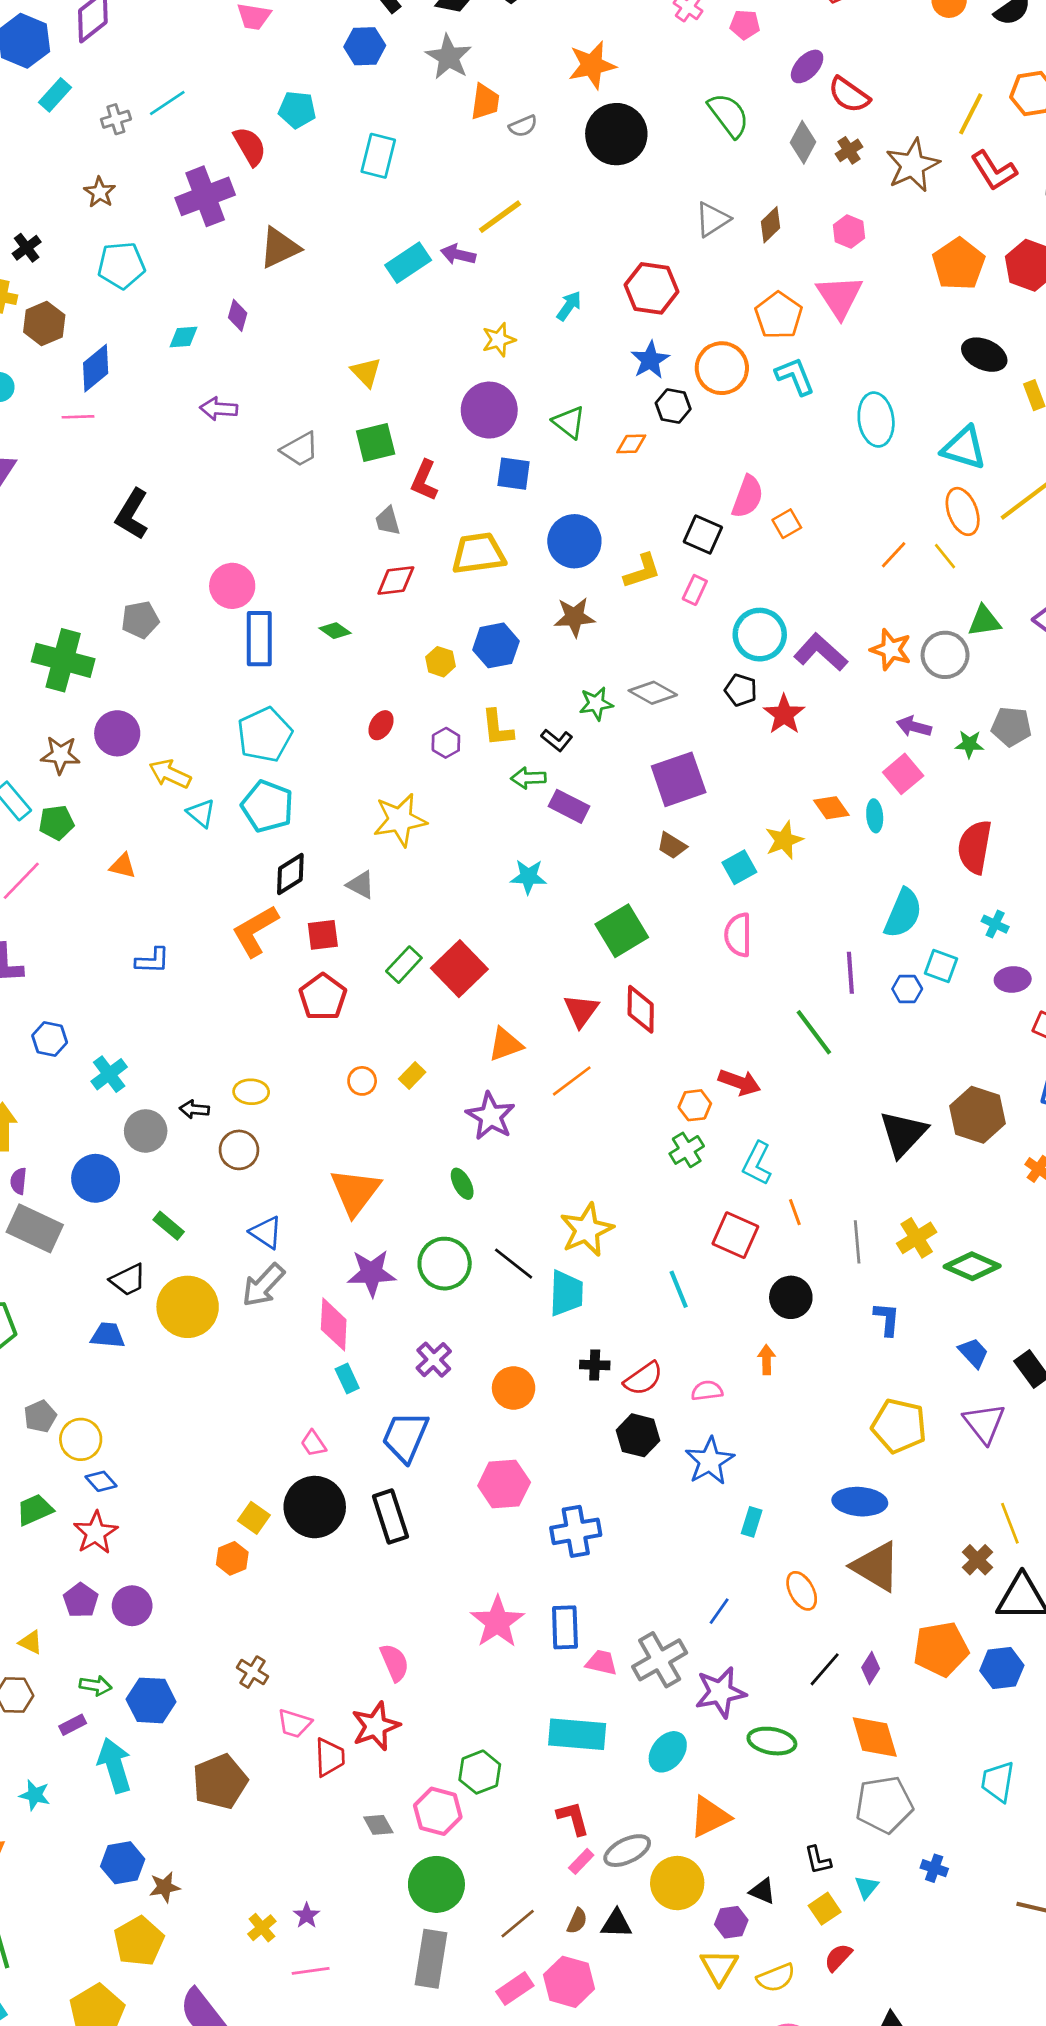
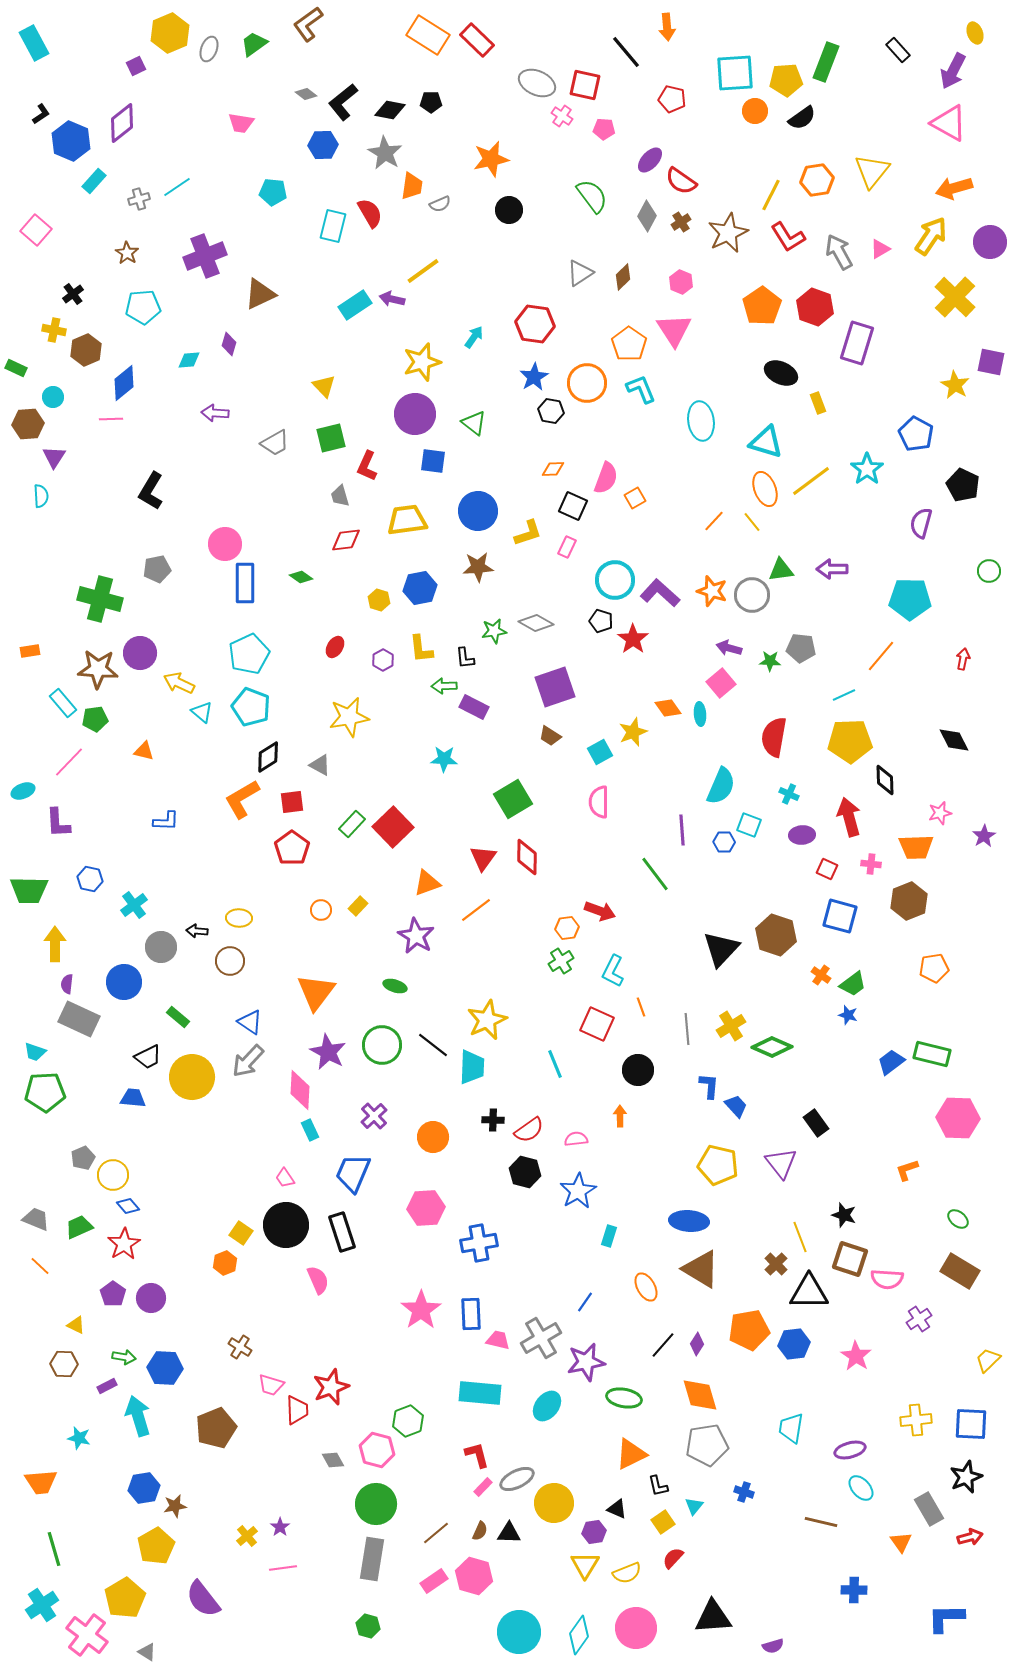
black circle: (616, 134) -> (509, 210), size x0.6
red semicircle: (250, 146) -> (370, 213), moved
yellow star: (499, 340) -> (422, 362), size x1.5
orange diamond: (631, 444) -> (553, 469), moved
black L-shape: (557, 740) -> (465, 658), turned 45
brown star: (60, 755) -> (98, 669), size x1.4
green ellipse: (462, 1184) -> (395, 986), turned -45
purple star: (372, 1273) -> (328, 1052), turned 30
blue trapezoid: (973, 1353) -> (736, 1106), moved
pink semicircle: (395, 1663) -> (318, 1280), moved
orange triangle: (710, 1817) -> (631, 1454), moved

